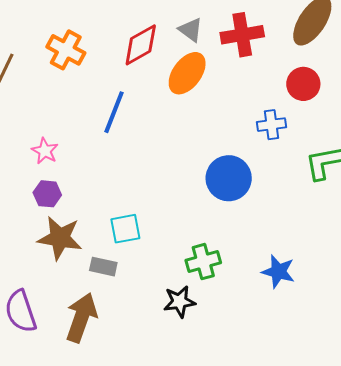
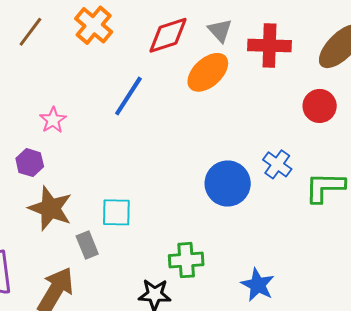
blue cross: (271, 125) -> (277, 164), moved, turned 32
purple hexagon: (47, 194) -> (30, 163), moved
gray rectangle: (103, 267) -> (87, 245), turned 44

